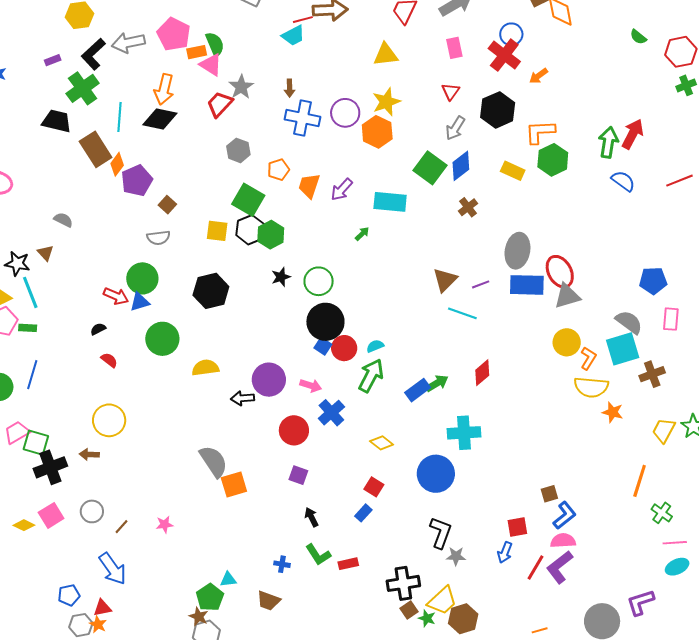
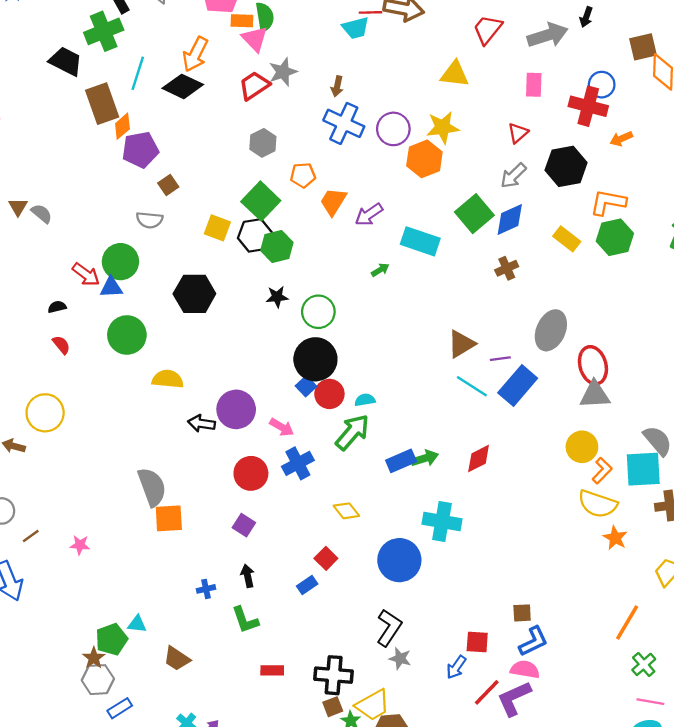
red cross: (504, 55) -> (588, 106), turned -36
gray semicircle: (63, 220) -> (42, 214), moved
blue rectangle: (527, 285) -> (518, 385), moved, turned -64
blue cross: (282, 564) -> (206, 589), moved, turned -35
red rectangle: (348, 564) -> (272, 670), moved

